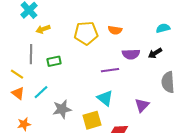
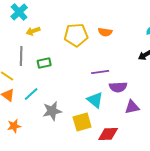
purple semicircle: (131, 54) -> (118, 87), moved
purple triangle: (142, 105) -> (132, 107), turned 35

